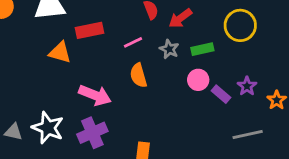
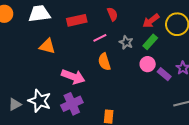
red arrow: (180, 18) -> (151, 21), moved
red rectangle: (89, 30) -> (77, 20), moved
green rectangle: (202, 49) -> (150, 42), turned -35
gray triangle: (13, 132) -> (15, 104), turned -40

